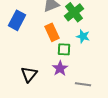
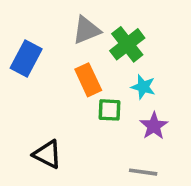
purple star: (60, 68) -> (154, 126), moved
black triangle: (29, 74) -> (47, 154), turned -42

